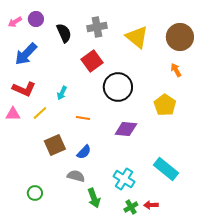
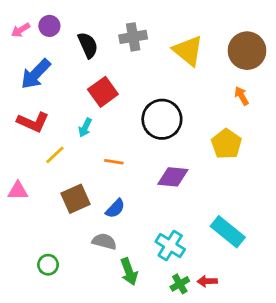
red square: (92, 61) -> (103, 92), moved
pink triangle: (13, 114) -> (18, 191), moved

